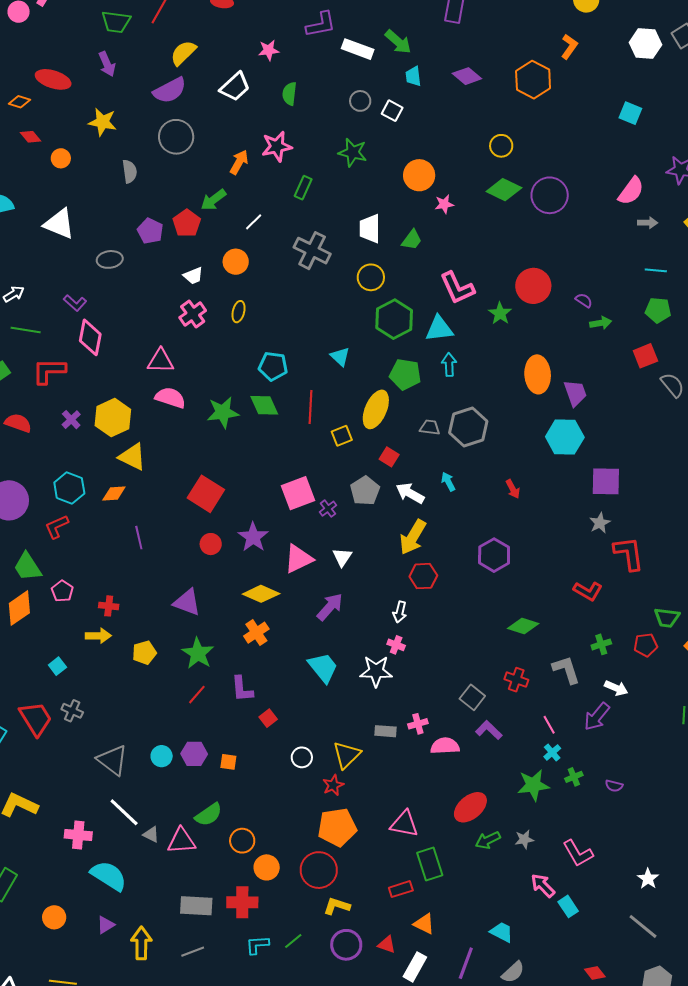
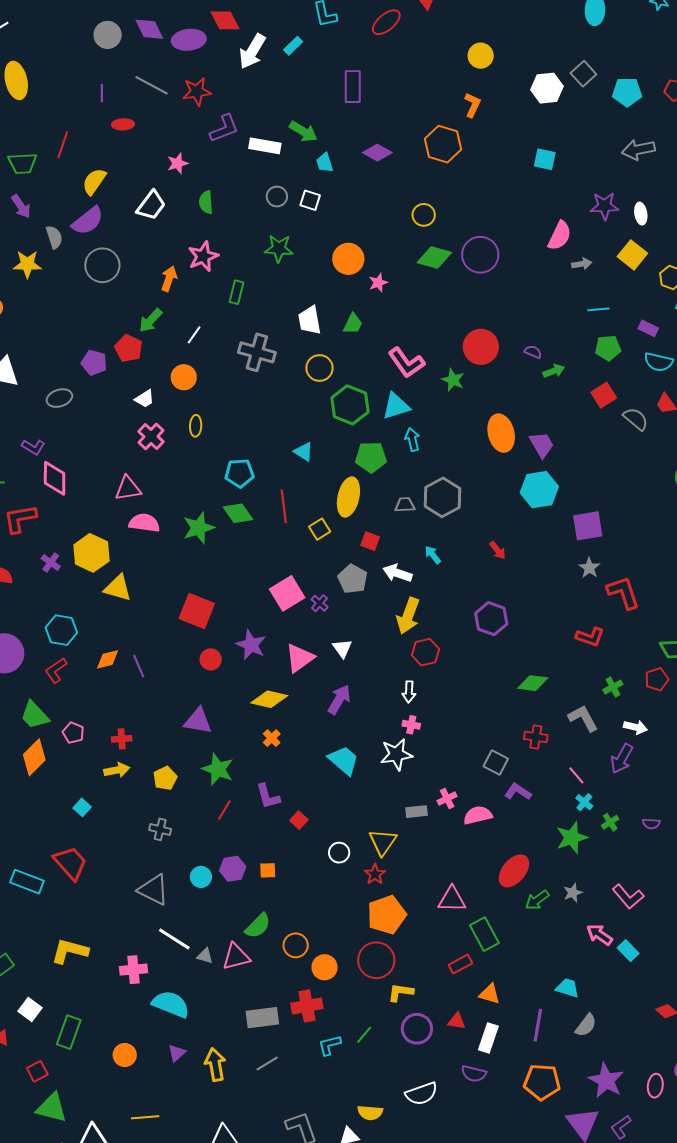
gray semicircle: (130, 171) -> (54, 237), moved
orange diamond: (114, 494) -> (108, 659), moved
orange cross: (256, 633) -> (272, 738), size x0.7
gray cross: (72, 711) -> (160, 829), moved

